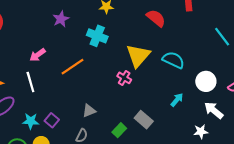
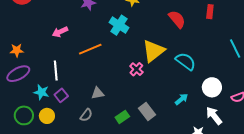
white line: (30, 82) -> (56, 71), moved

